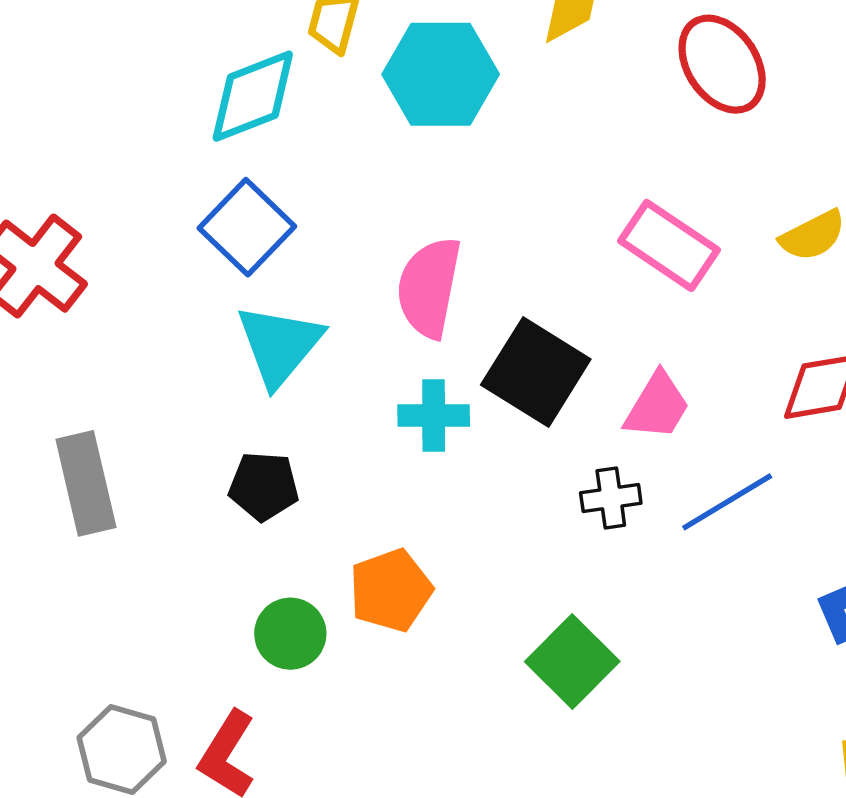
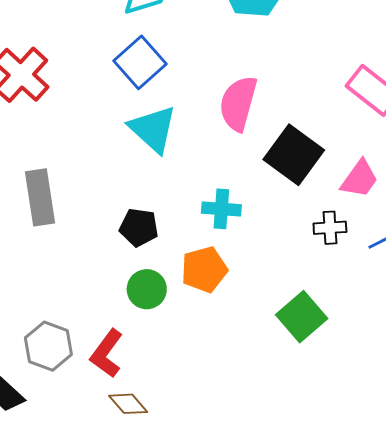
cyan triangle: (279, 345) -> (153, 129), turned -32
cyan cross: (434, 415) -> (221, 209), moved
black pentagon: (264, 486) -> (139, 227), moved

